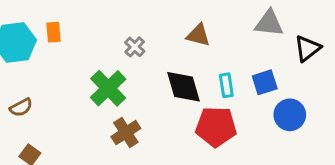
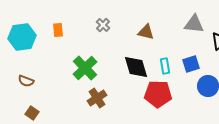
orange rectangle: (54, 32) -> (58, 30), moved
gray cross: (135, 47) -> (103, 25), moved
brown semicircle: (21, 107) -> (26, 81), turned 49

